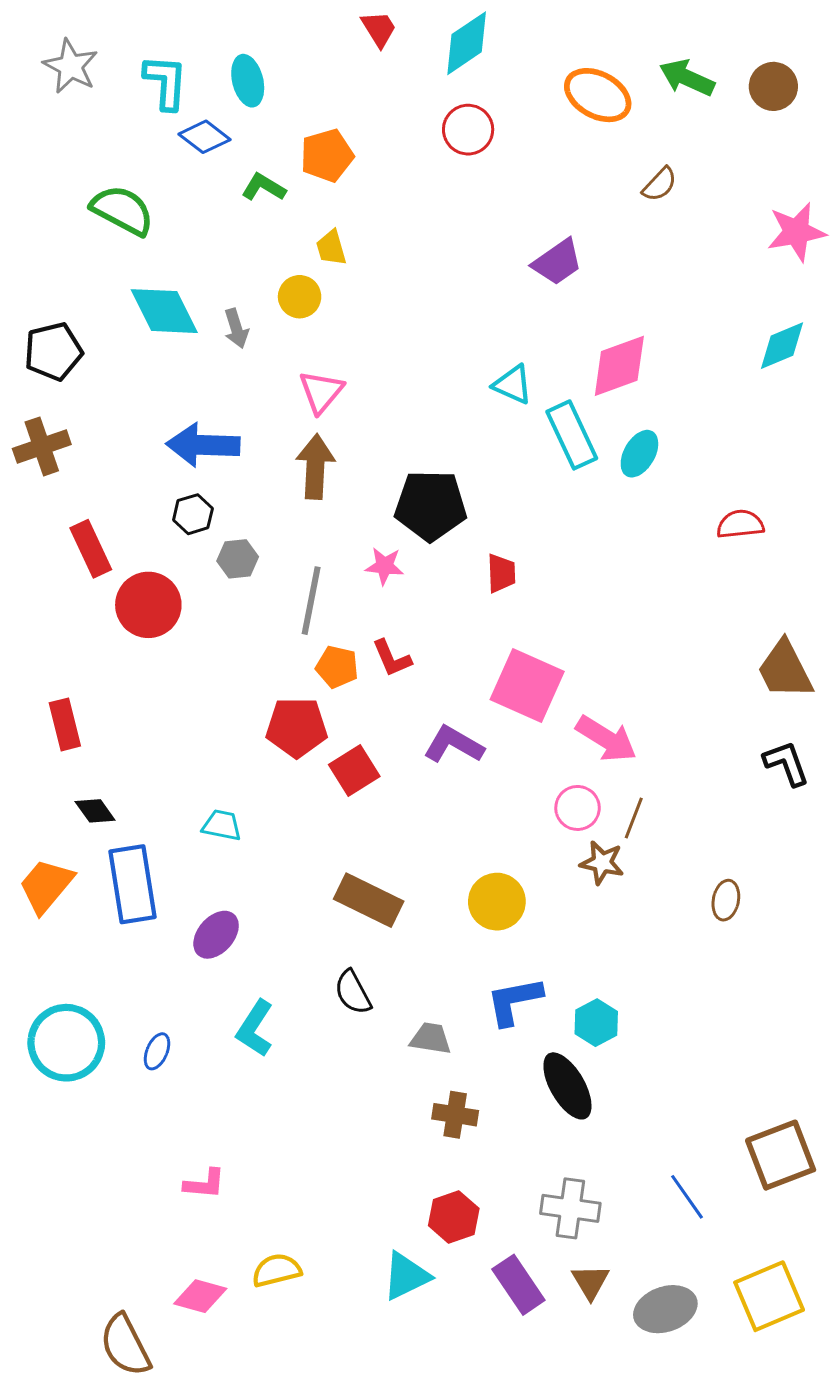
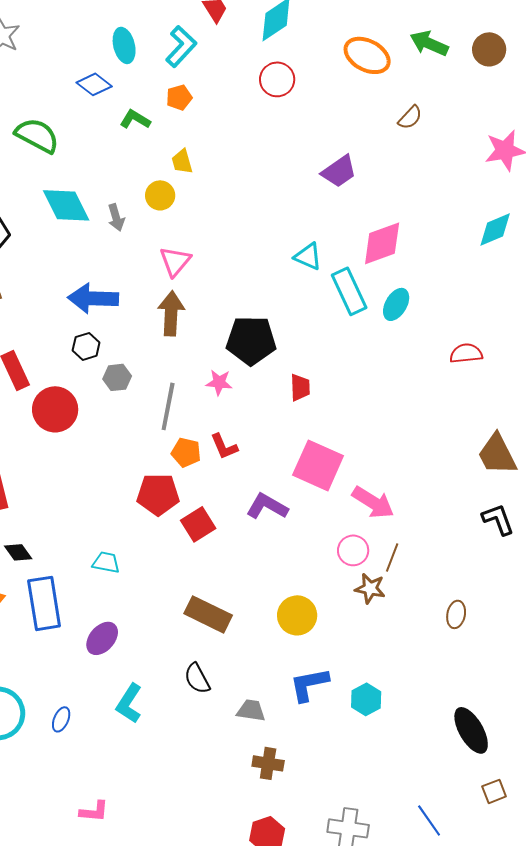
cyan L-shape: (166, 82) -> (181, 46), moved, turned 39
orange pentagon: (327, 156) -> (179, 97), size x0.7
black ellipse: (567, 1086) -> (471, 730), moved
brown square: (781, 1155) -> (494, 791), size x0.5

